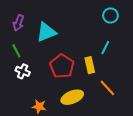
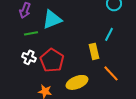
green line: (16, 51) -> (31, 33), moved, turned -72
red pentagon: (62, 66) -> (52, 60), moved

